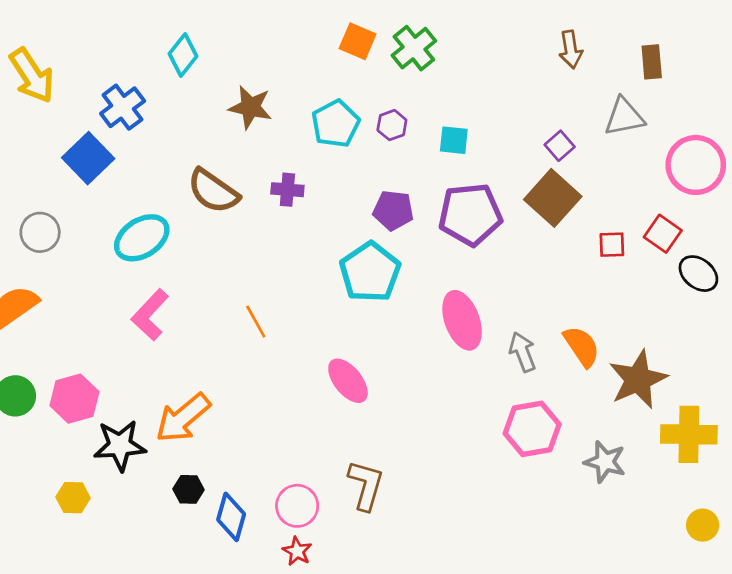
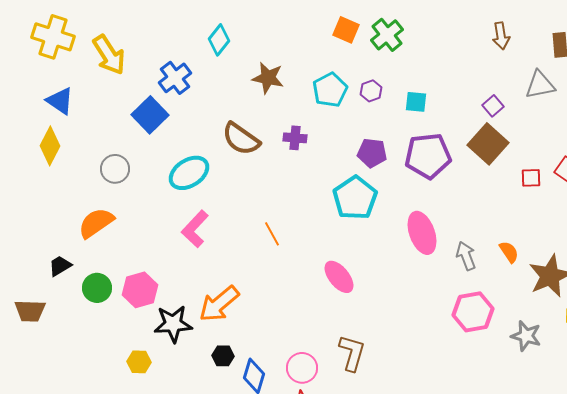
orange semicircle: (582, 346) -> (509, 252), size x0.7

